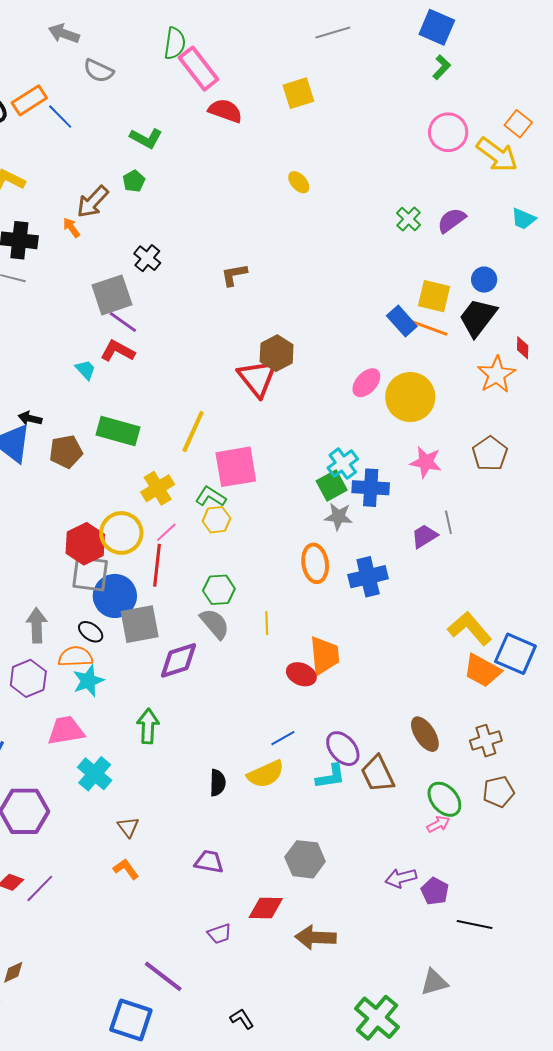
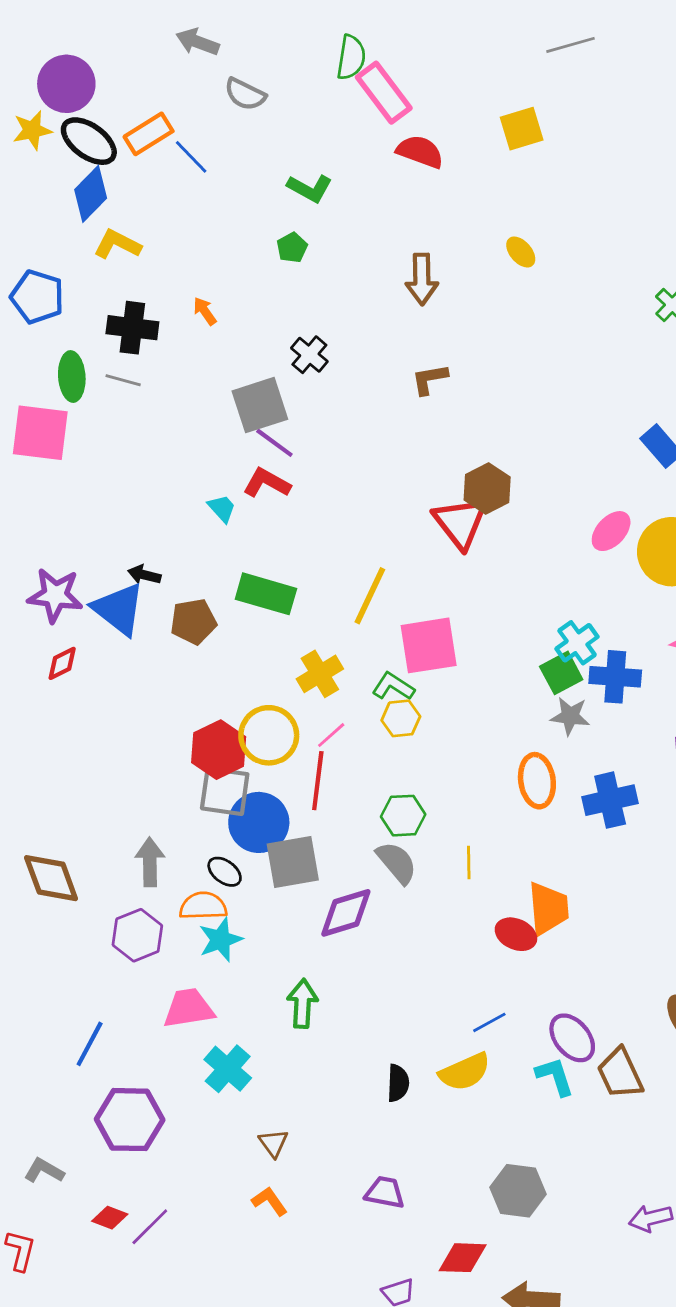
brown arrow: (93, 202) -> (422, 279), moved, turned -45
cyan L-shape: (331, 776) -> (555, 1076), turned -100

